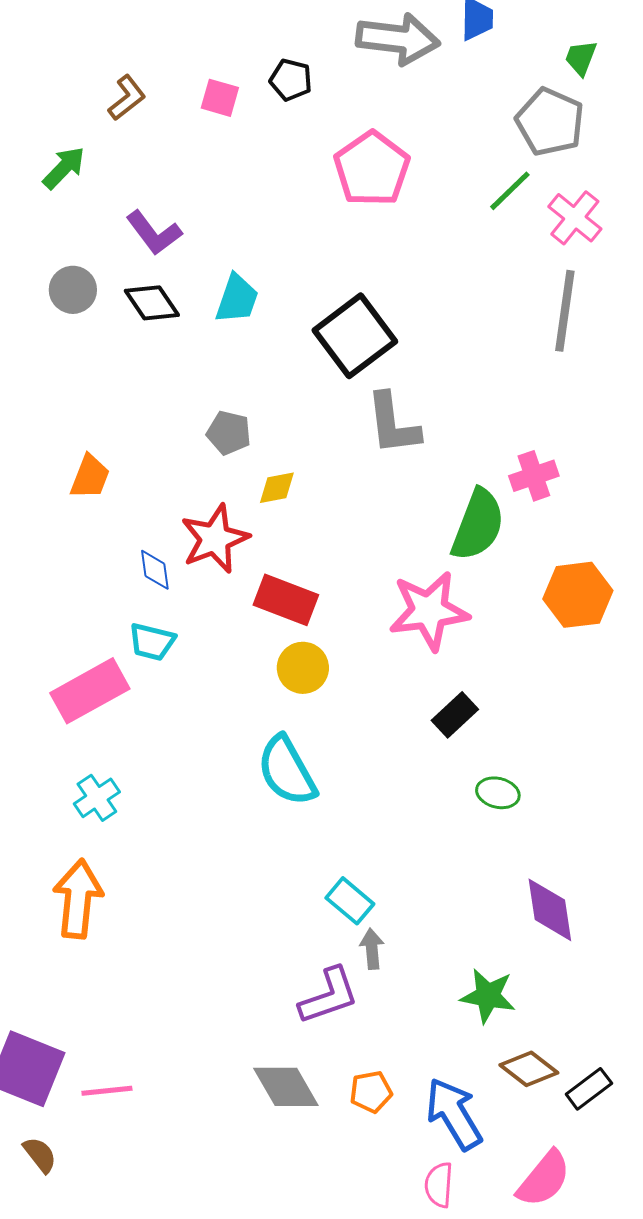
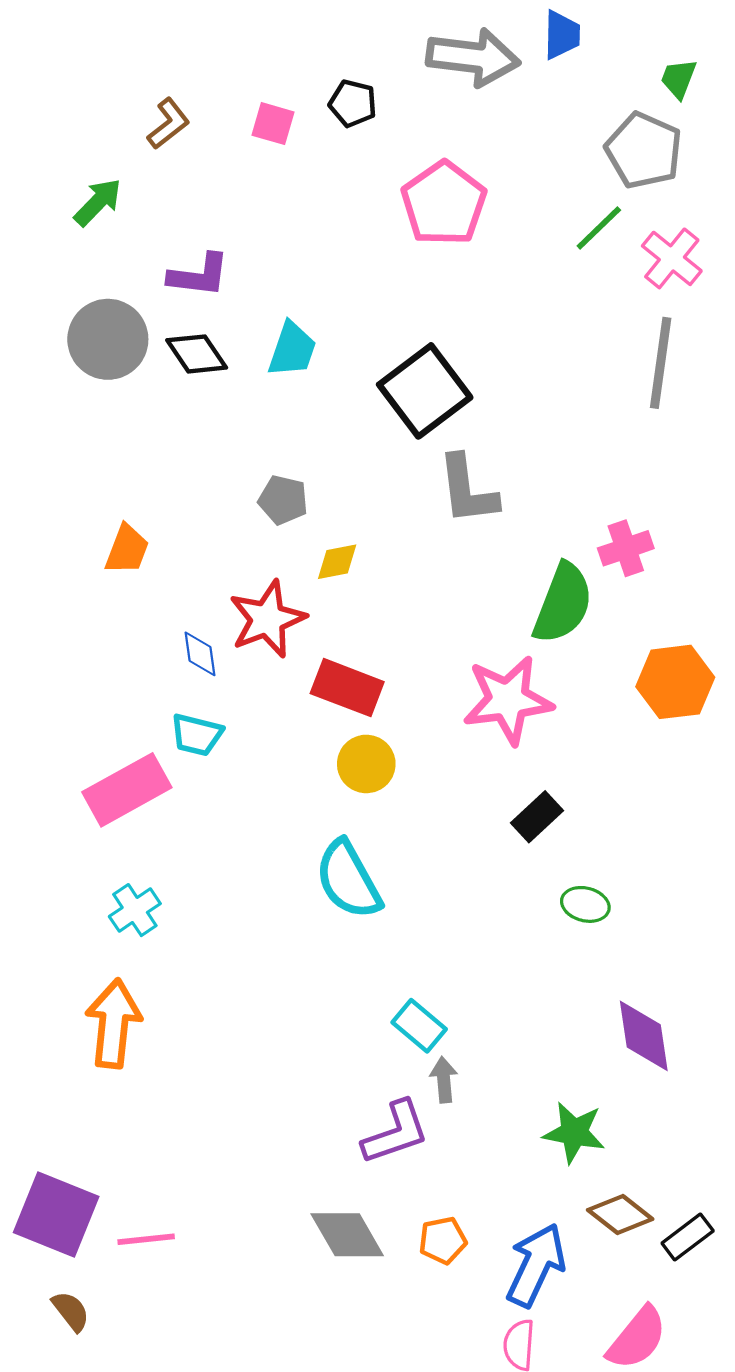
purple L-shape: (154, 233) -> (199, 275), turned -46
gray circle: (73, 290) -> (108, 339), size x1.5
blue arrow: (454, 1114) -> (536, 1265), turned 56

